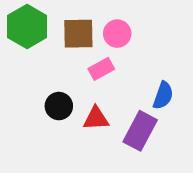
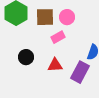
black circle: (59, 106) -> (26, 57), moved

